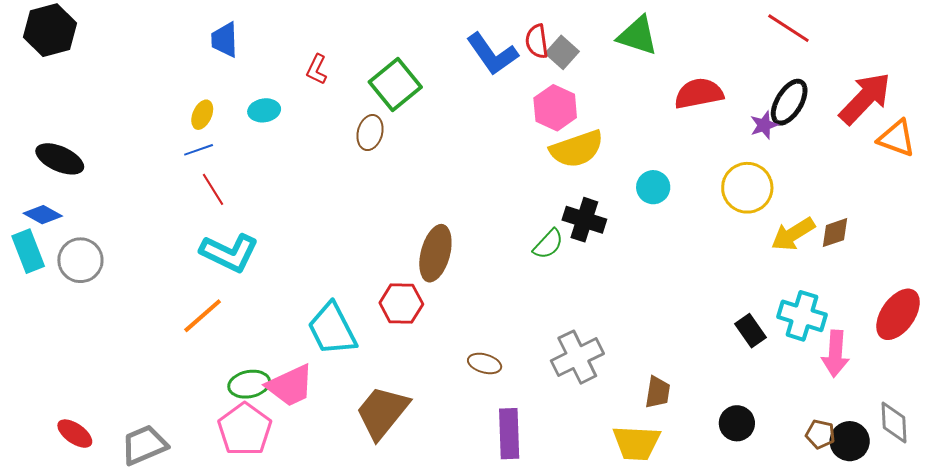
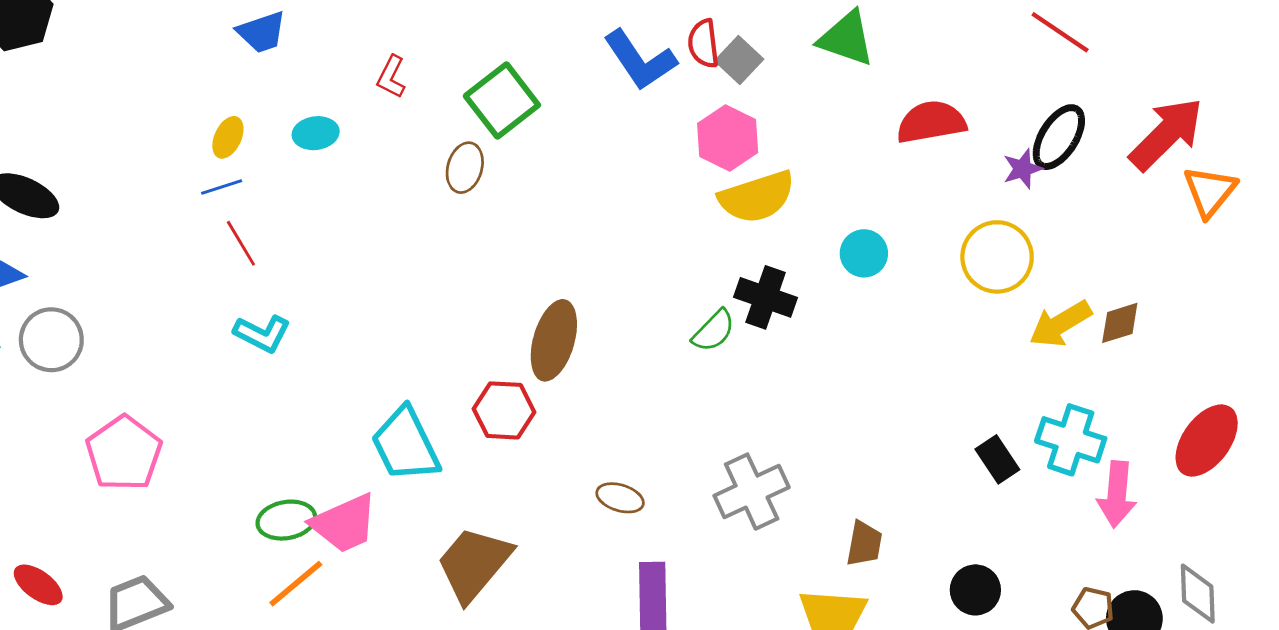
blue trapezoid: (224, 40) -> (262, 32), turned -108
orange triangle: (897, 138) -> (1210, 191), turned 48
cyan L-shape: (229, 253) -> (262, 334), size x0.7
orange line: (203, 316) -> (296, 584), moved
pink pentagon: (245, 429) -> (124, 453), moved

